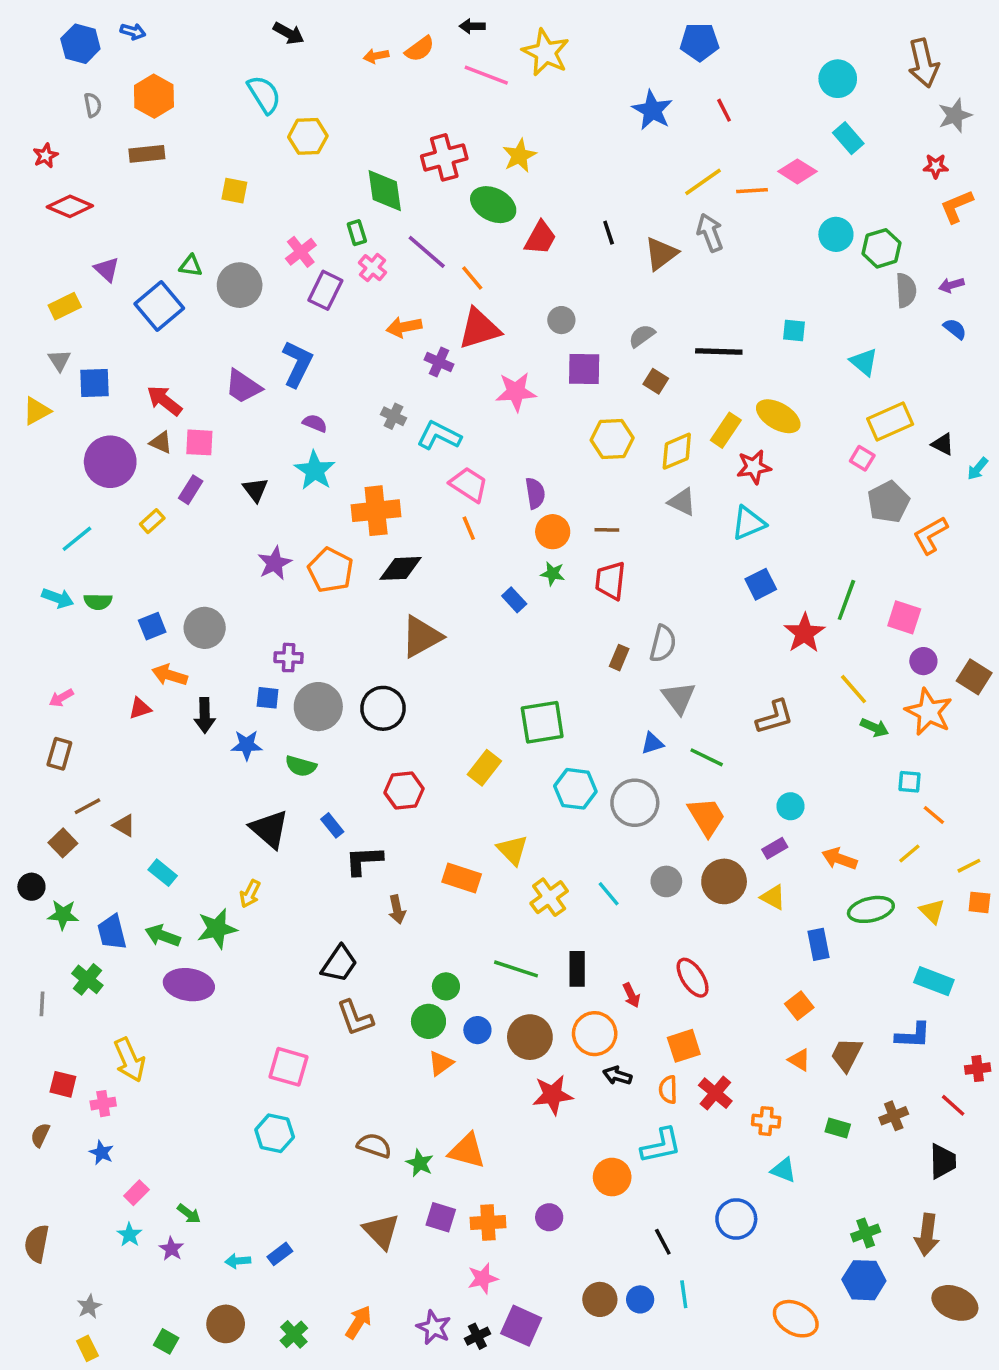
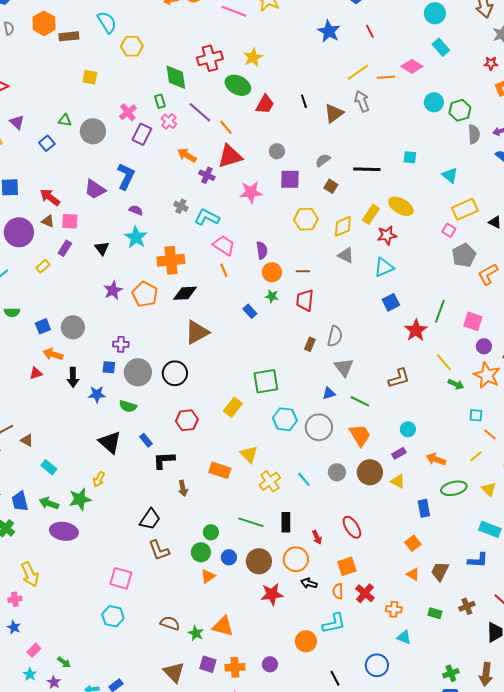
brown rectangle: (147, 154) -> (69, 36), moved
blue square: (159, 306) -> (47, 143), size x0.6
orange arrow: (404, 327) -> (187, 155), turned 42

